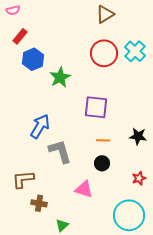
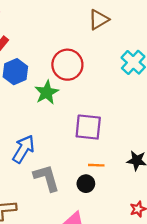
red circle: (104, 53) -> (67, 65), moved
black circle: (102, 163) -> (86, 184), moved

